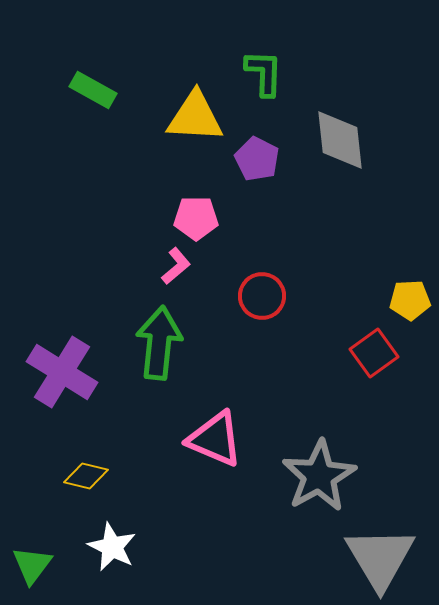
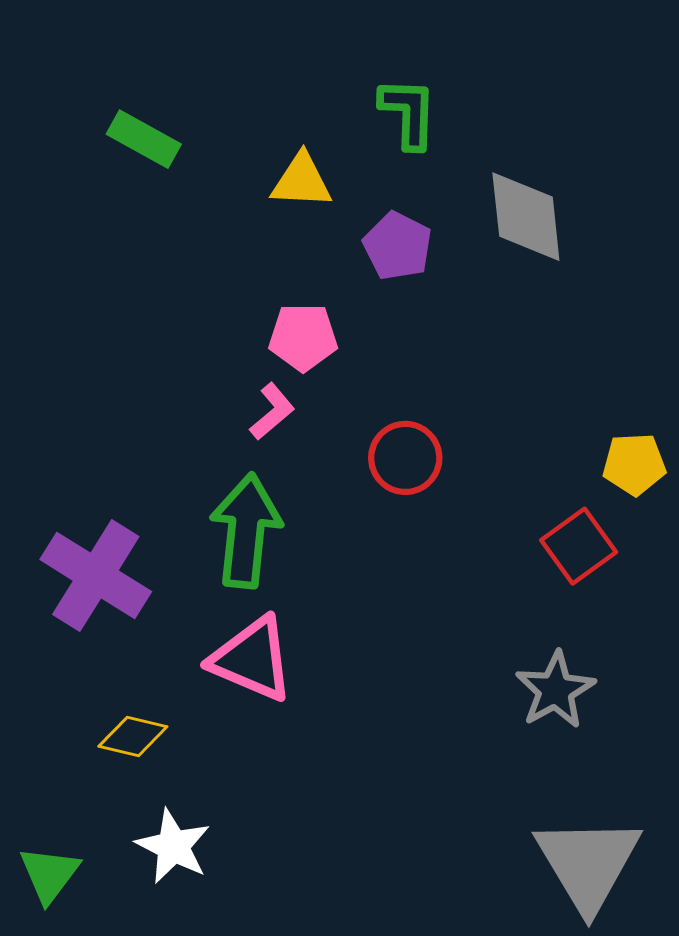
yellow triangle: (195, 117) -> (302, 181), size x0.7
pink triangle: (215, 439) -> (252, 659), moved
gray star: (319, 476) -> (555, 690), moved, size x0.7

